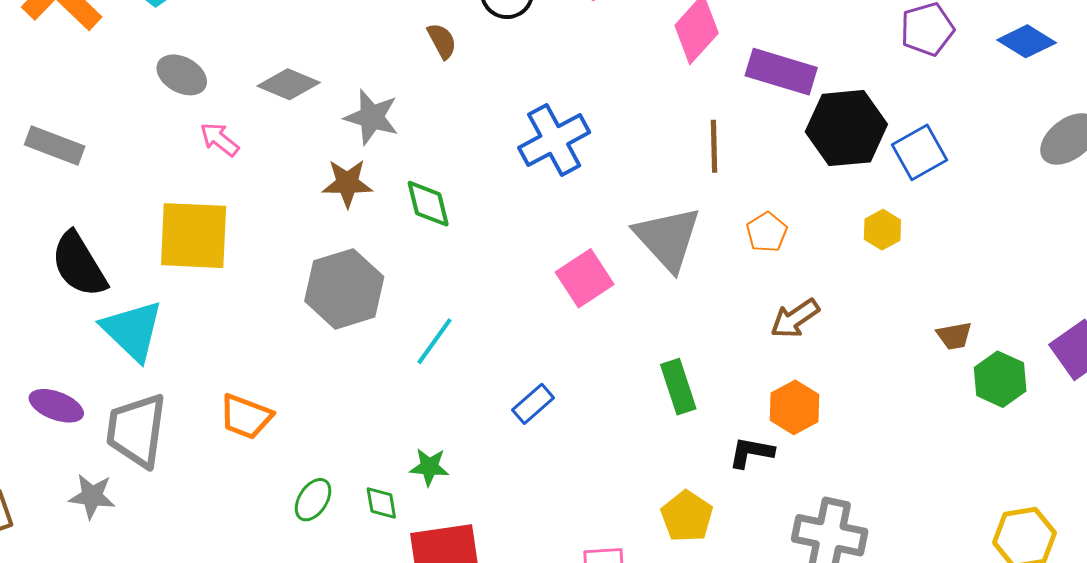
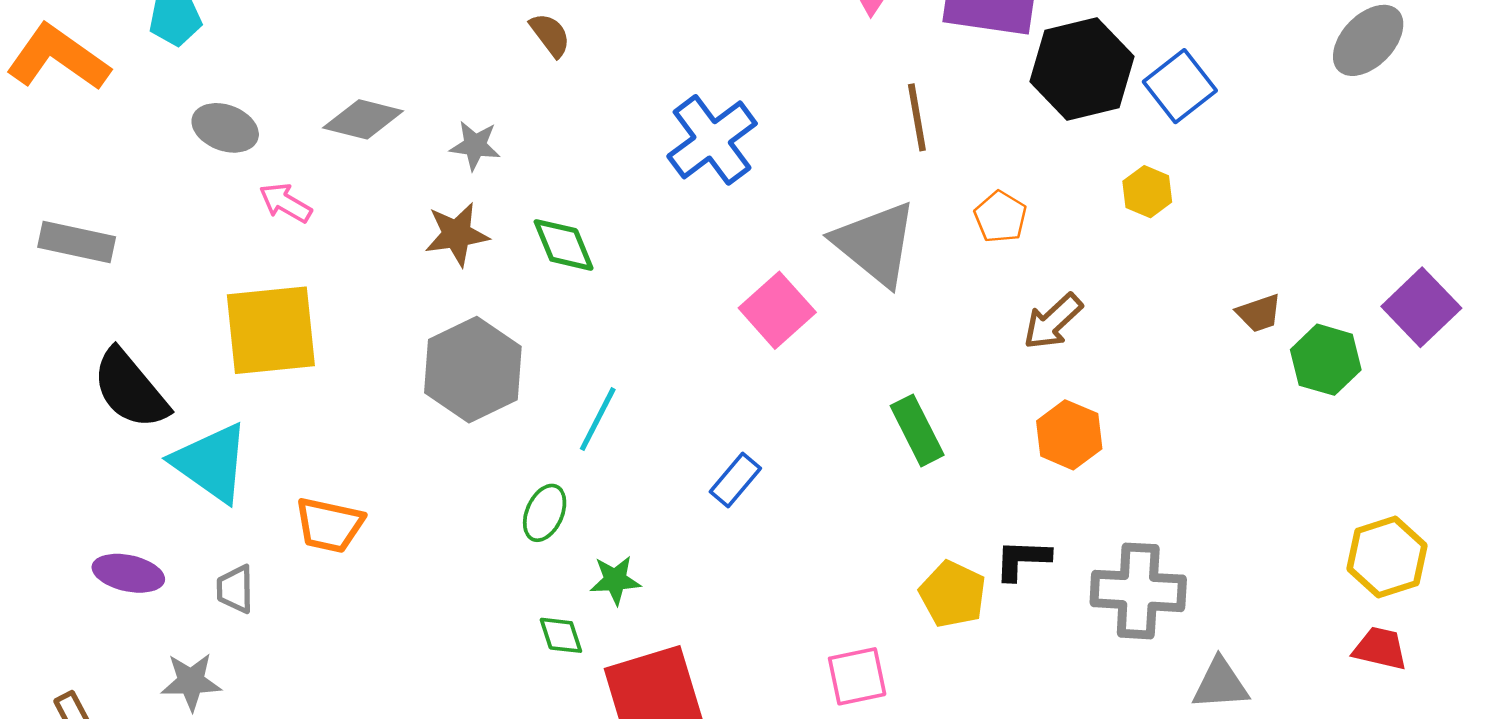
gray star: (372, 117) -> (475, 145), size x0.7
orange trapezoid: (246, 417) -> (329, 525), moved
gray trapezoid: (136, 430) -> (235, 589), size x0.5
black L-shape: (751, 452) -> (1022, 560), moved
green ellipse: (313, 500) -> (545, 513), moved

